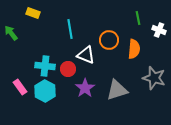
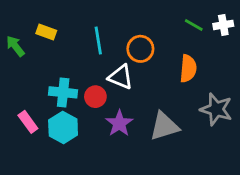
yellow rectangle: (33, 13) -> (46, 32), moved
green line: (138, 18) -> (194, 25), turned -48
white cross: (159, 30) -> (223, 25), moved, turned -32
orange circle: (109, 40) -> (140, 49), moved

